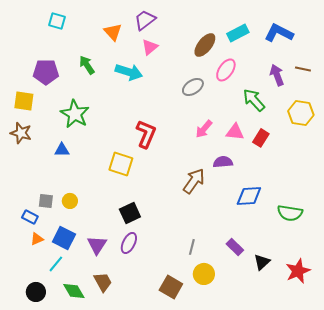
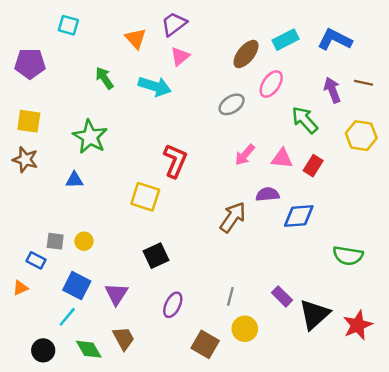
purple pentagon: (46, 72) -> (30, 64), moved
blue diamond: (249, 196) -> (299, 216), moved
orange triangle: (37, 239) -> (20, 288), moved
purple ellipse: (129, 243) -> (173, 305), moved
black triangle: (262, 262) -> (314, 314), size x1.6

